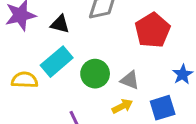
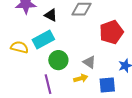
green circle: (95, 74) -> (58, 60), moved

